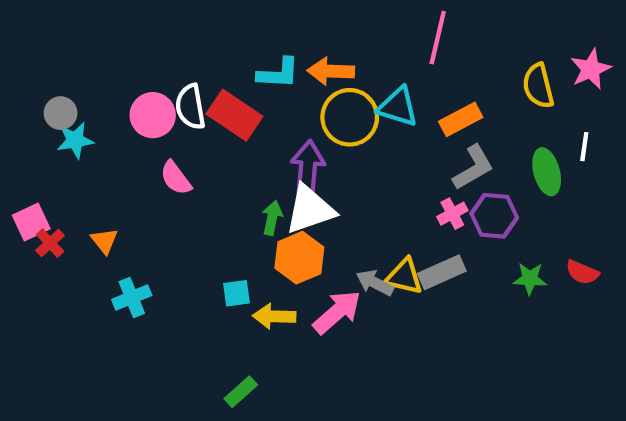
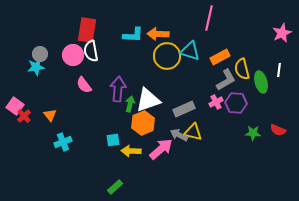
yellow semicircle: (538, 86) -> (242, 69), moved
gray circle: (61, 113) -> (40, 54), moved
red rectangle: (234, 115) -> (87, 30), moved, turned 65
purple arrow: (308, 168) -> (118, 89), moved
pink square: (31, 222) -> (15, 106), turned -30
gray rectangle: (442, 272) -> (184, 109), moved

